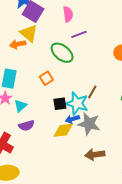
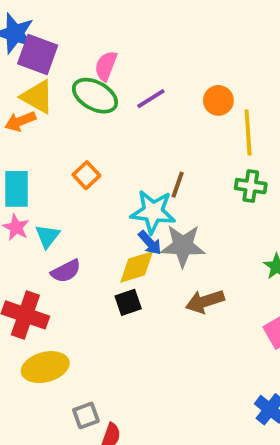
pink semicircle: (68, 14) -> (106, 66), moved, turned -140
purple line: (79, 34) -> (151, 99), moved
green ellipse: (62, 53) -> (95, 96), moved
black square: (60, 104) -> (128, 302), moved
blue arrow: (72, 119) -> (150, 243), turned -104

